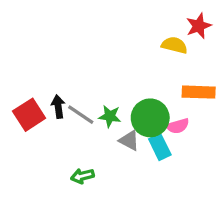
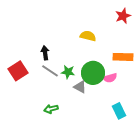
yellow semicircle: (174, 45) -> (88, 36), moved
black arrow: (58, 107) -> (45, 53), moved
cyan rectangle: (160, 147) -> (119, 111), moved

